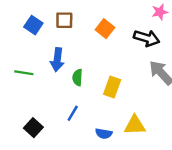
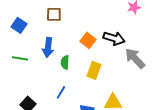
blue square: (33, 25) -> (19, 25), moved
orange square: (105, 29) -> (88, 40), moved
black arrow: (147, 38) -> (114, 38), moved

